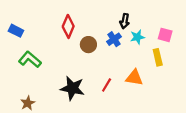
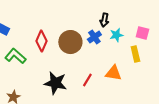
red diamond: (68, 26) -> (41, 41), moved
brown circle: (88, 45) -> (70, 42), size x1.5

